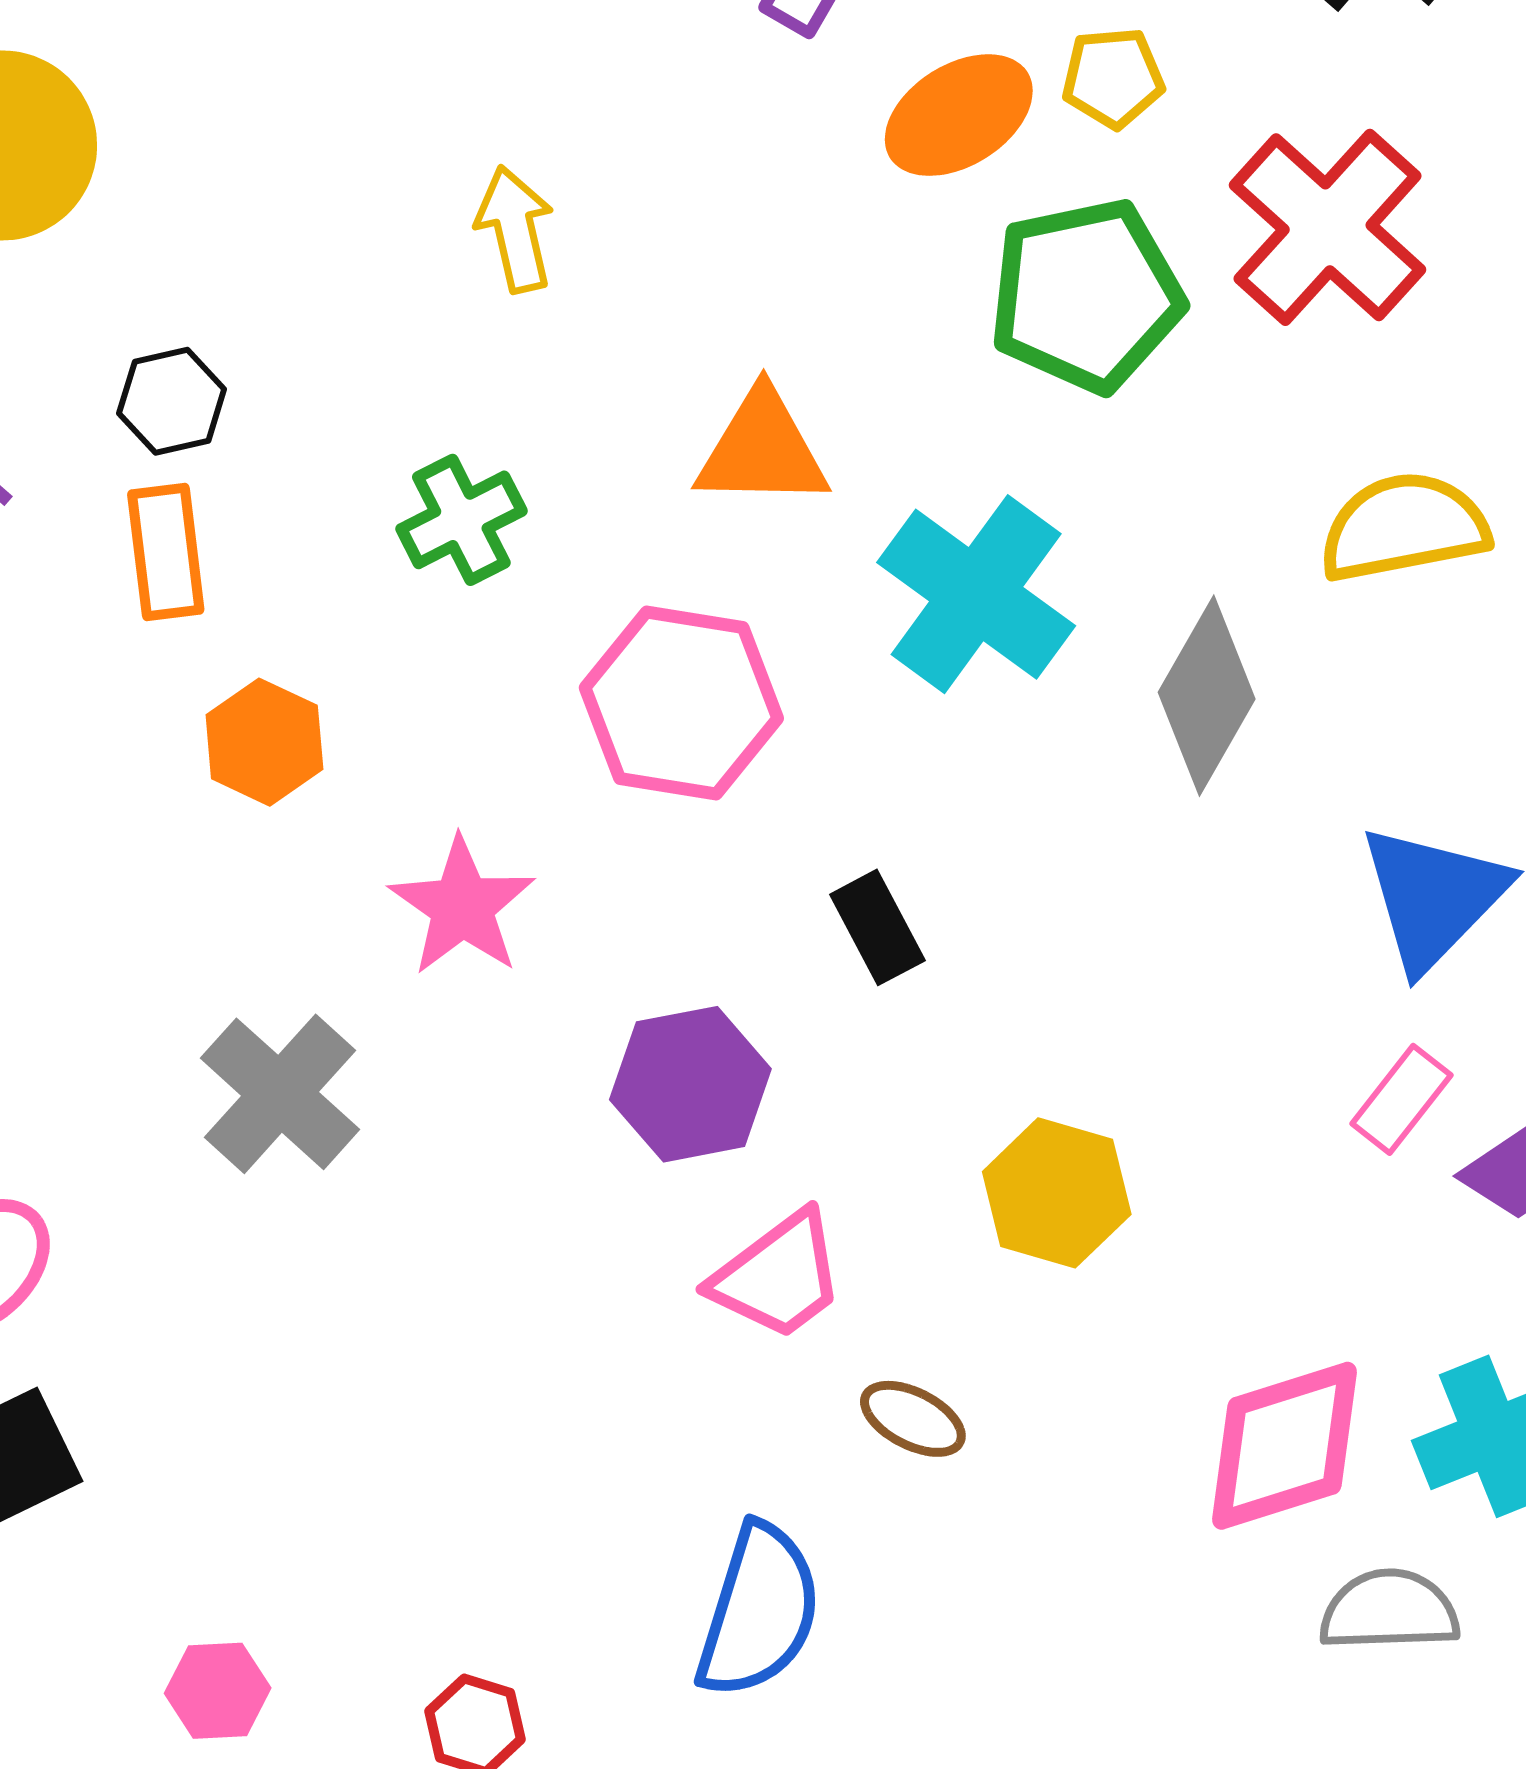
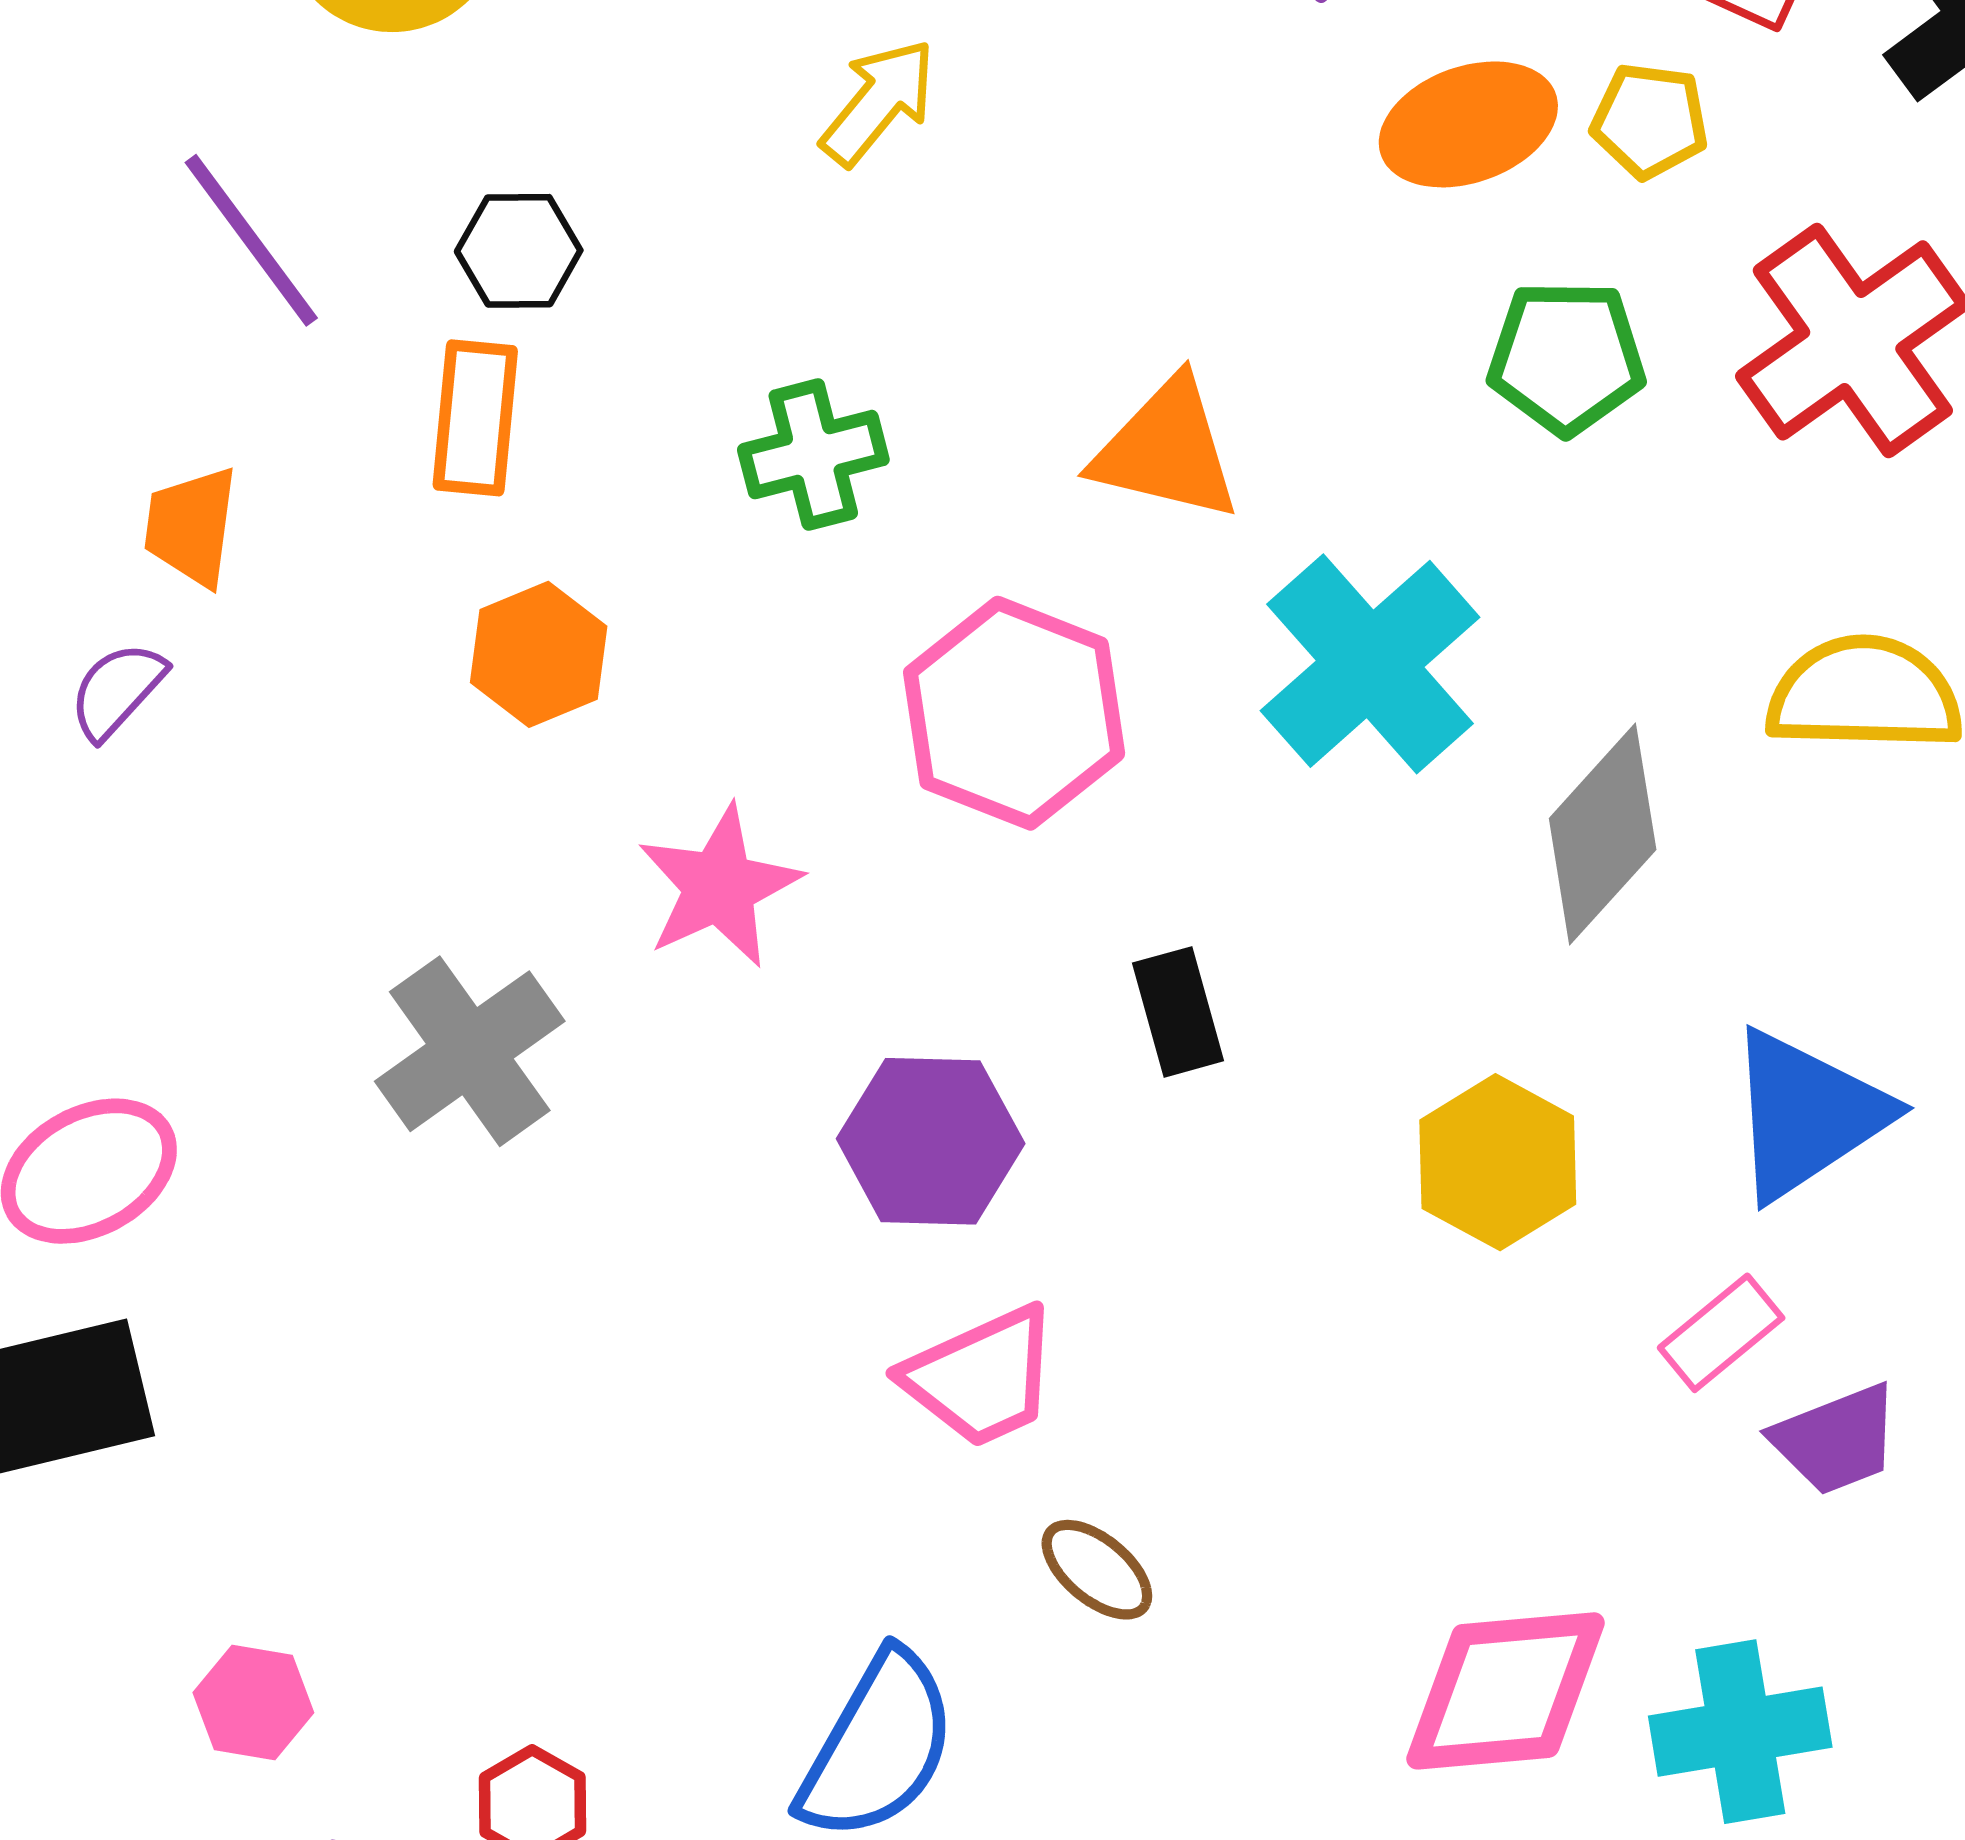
yellow arrow: (515, 229) -> (878, 102), moved, turned 40
green pentagon: (1086, 296) -> (1566, 357), size x0.7
yellow hexagon: (1057, 1193) -> (1498, 1162), moved

